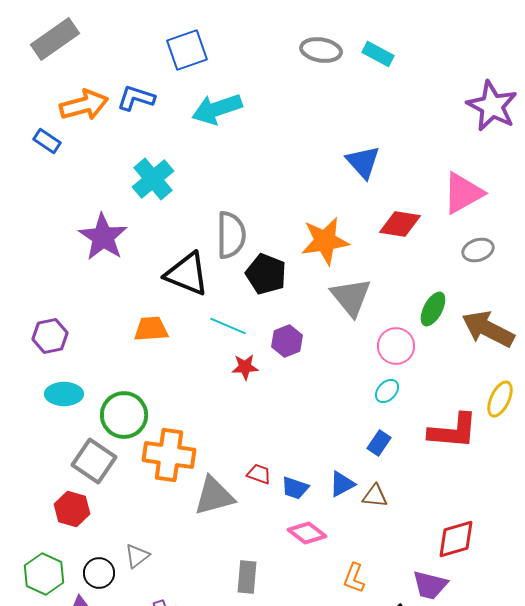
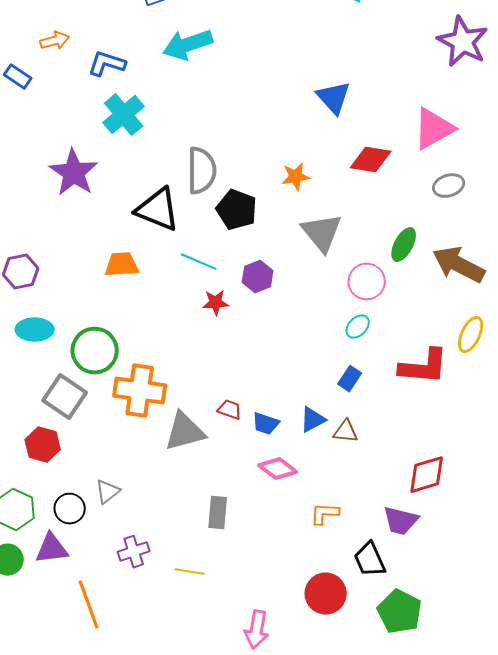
blue L-shape: (136, 98) -> (107, 64), moved
orange arrow: (84, 105) -> (55, 41), size x0.6
orange star: (325, 241) -> (296, 177), size x0.6
orange L-shape: (354, 578) -> (325, 514), turned 72

